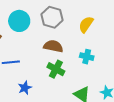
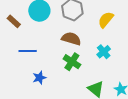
cyan cross: (87, 57) -> (104, 52), turned 32

